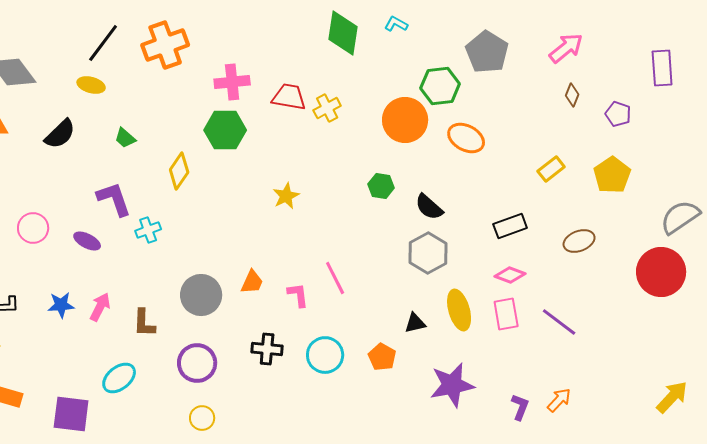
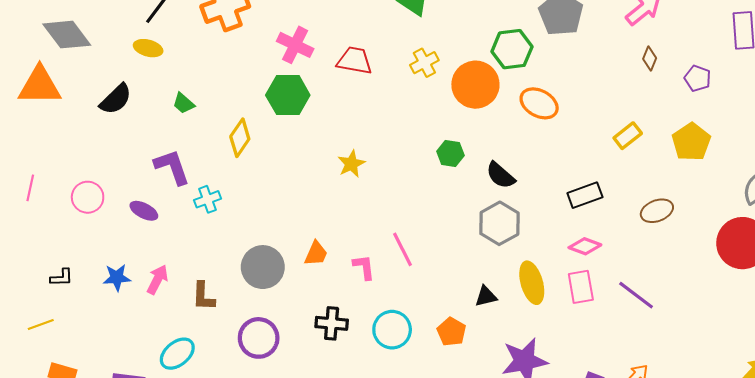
pink cross: (232, 82) -> (295, 45), turned 32
yellow cross: (327, 108) -> (424, 63), moved

